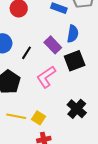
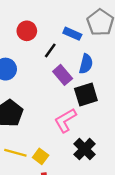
black line: (26, 53) -> (50, 50), moved
pink L-shape: (46, 77) -> (65, 120), moved

